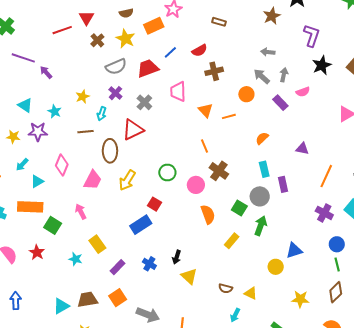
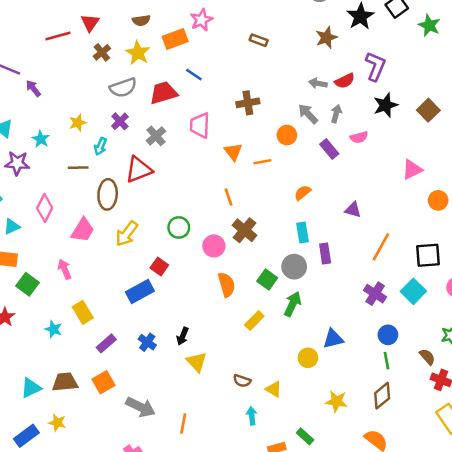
red semicircle: (200, 50) -> (345, 81), moved
blue line: (170, 52) -> (194, 75), turned 72
cyan arrow: (235, 315) -> (252, 416), turned 144

